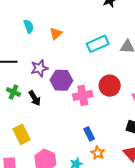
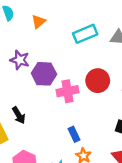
purple star: (39, 68) -> (20, 60), turned 30
black arrow: (35, 98) -> (19, 115), moved

